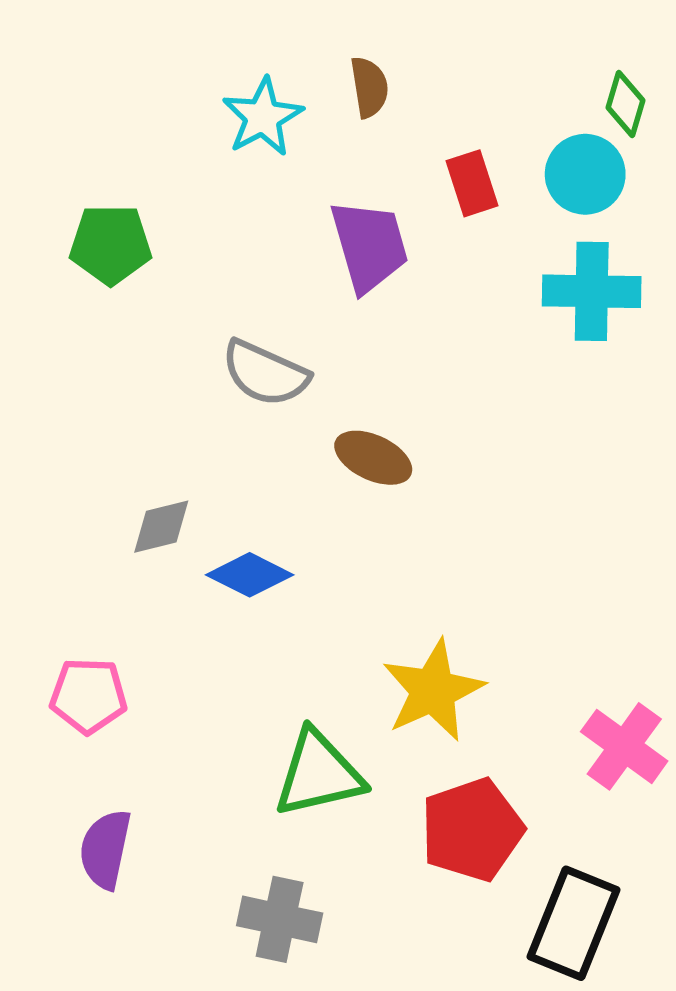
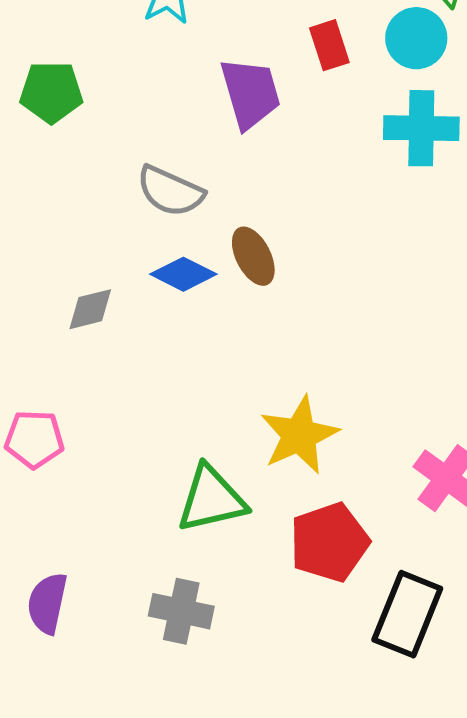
brown ellipse: (373, 458) -> (253, 256), turned 38
blue diamond: (250, 575) -> (183, 274), moved
purple semicircle: (105, 849) -> (47, 603), moved

